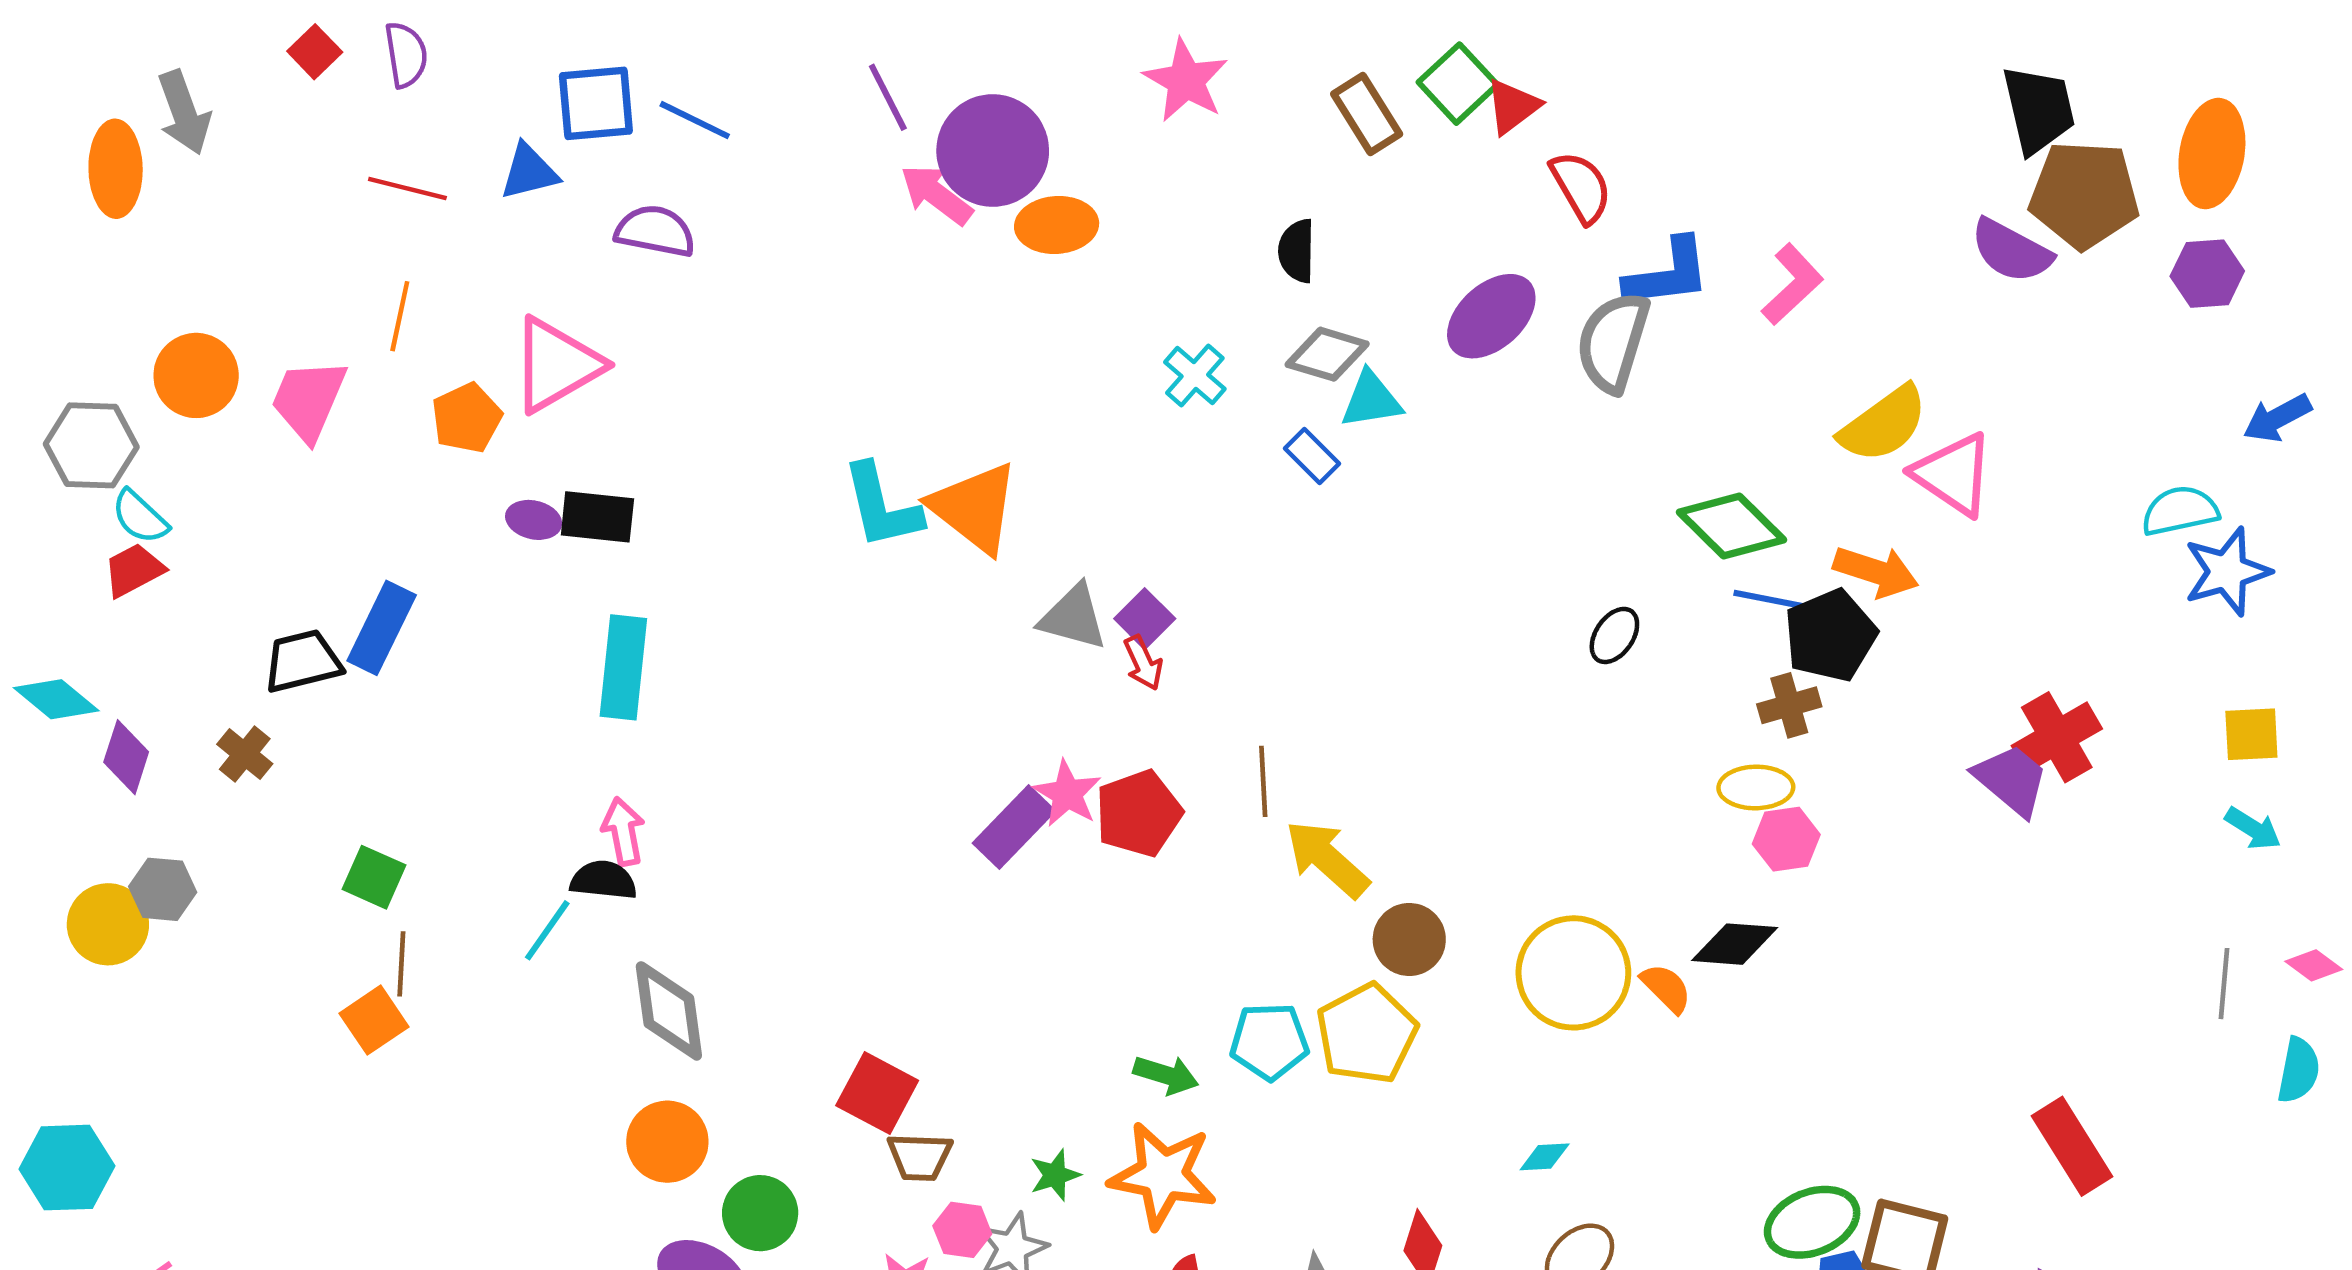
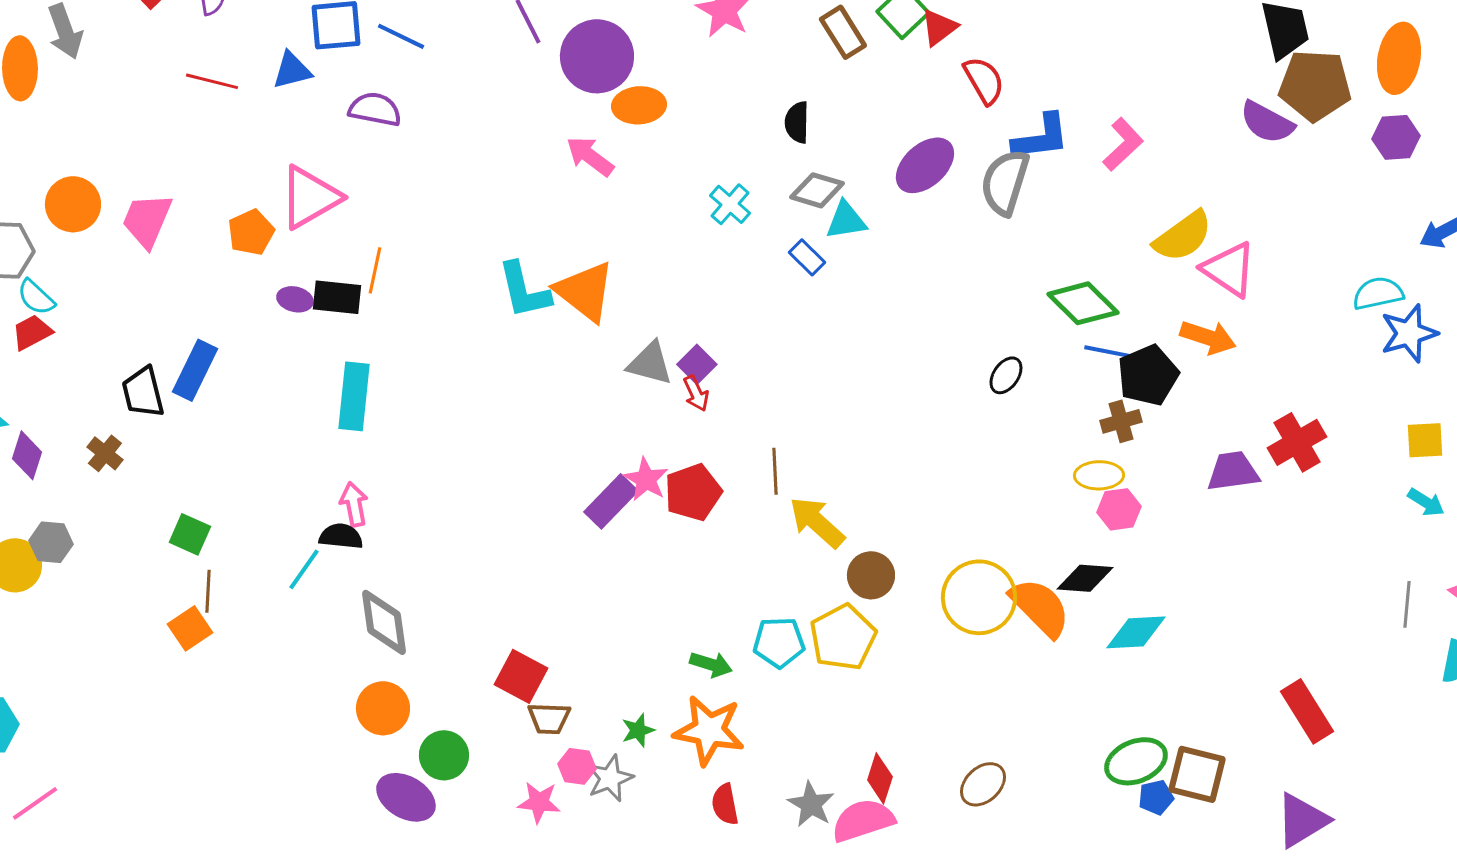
pink arrow: (936, 195) -> (590, 156), moved
orange line: (400, 316) -> (375, 270), moved
orange arrow: (1876, 572) -> (1208, 337), moved
black trapezoid: (303, 661) -> (143, 392), turned -90
purple trapezoid: (2011, 780) -> (1233, 471), moved, turned -48
orange semicircle: (1666, 988) -> (1040, 607), size x1.8
cyan diamond: (1545, 1157) -> (1136, 632), moved, size x1.8

